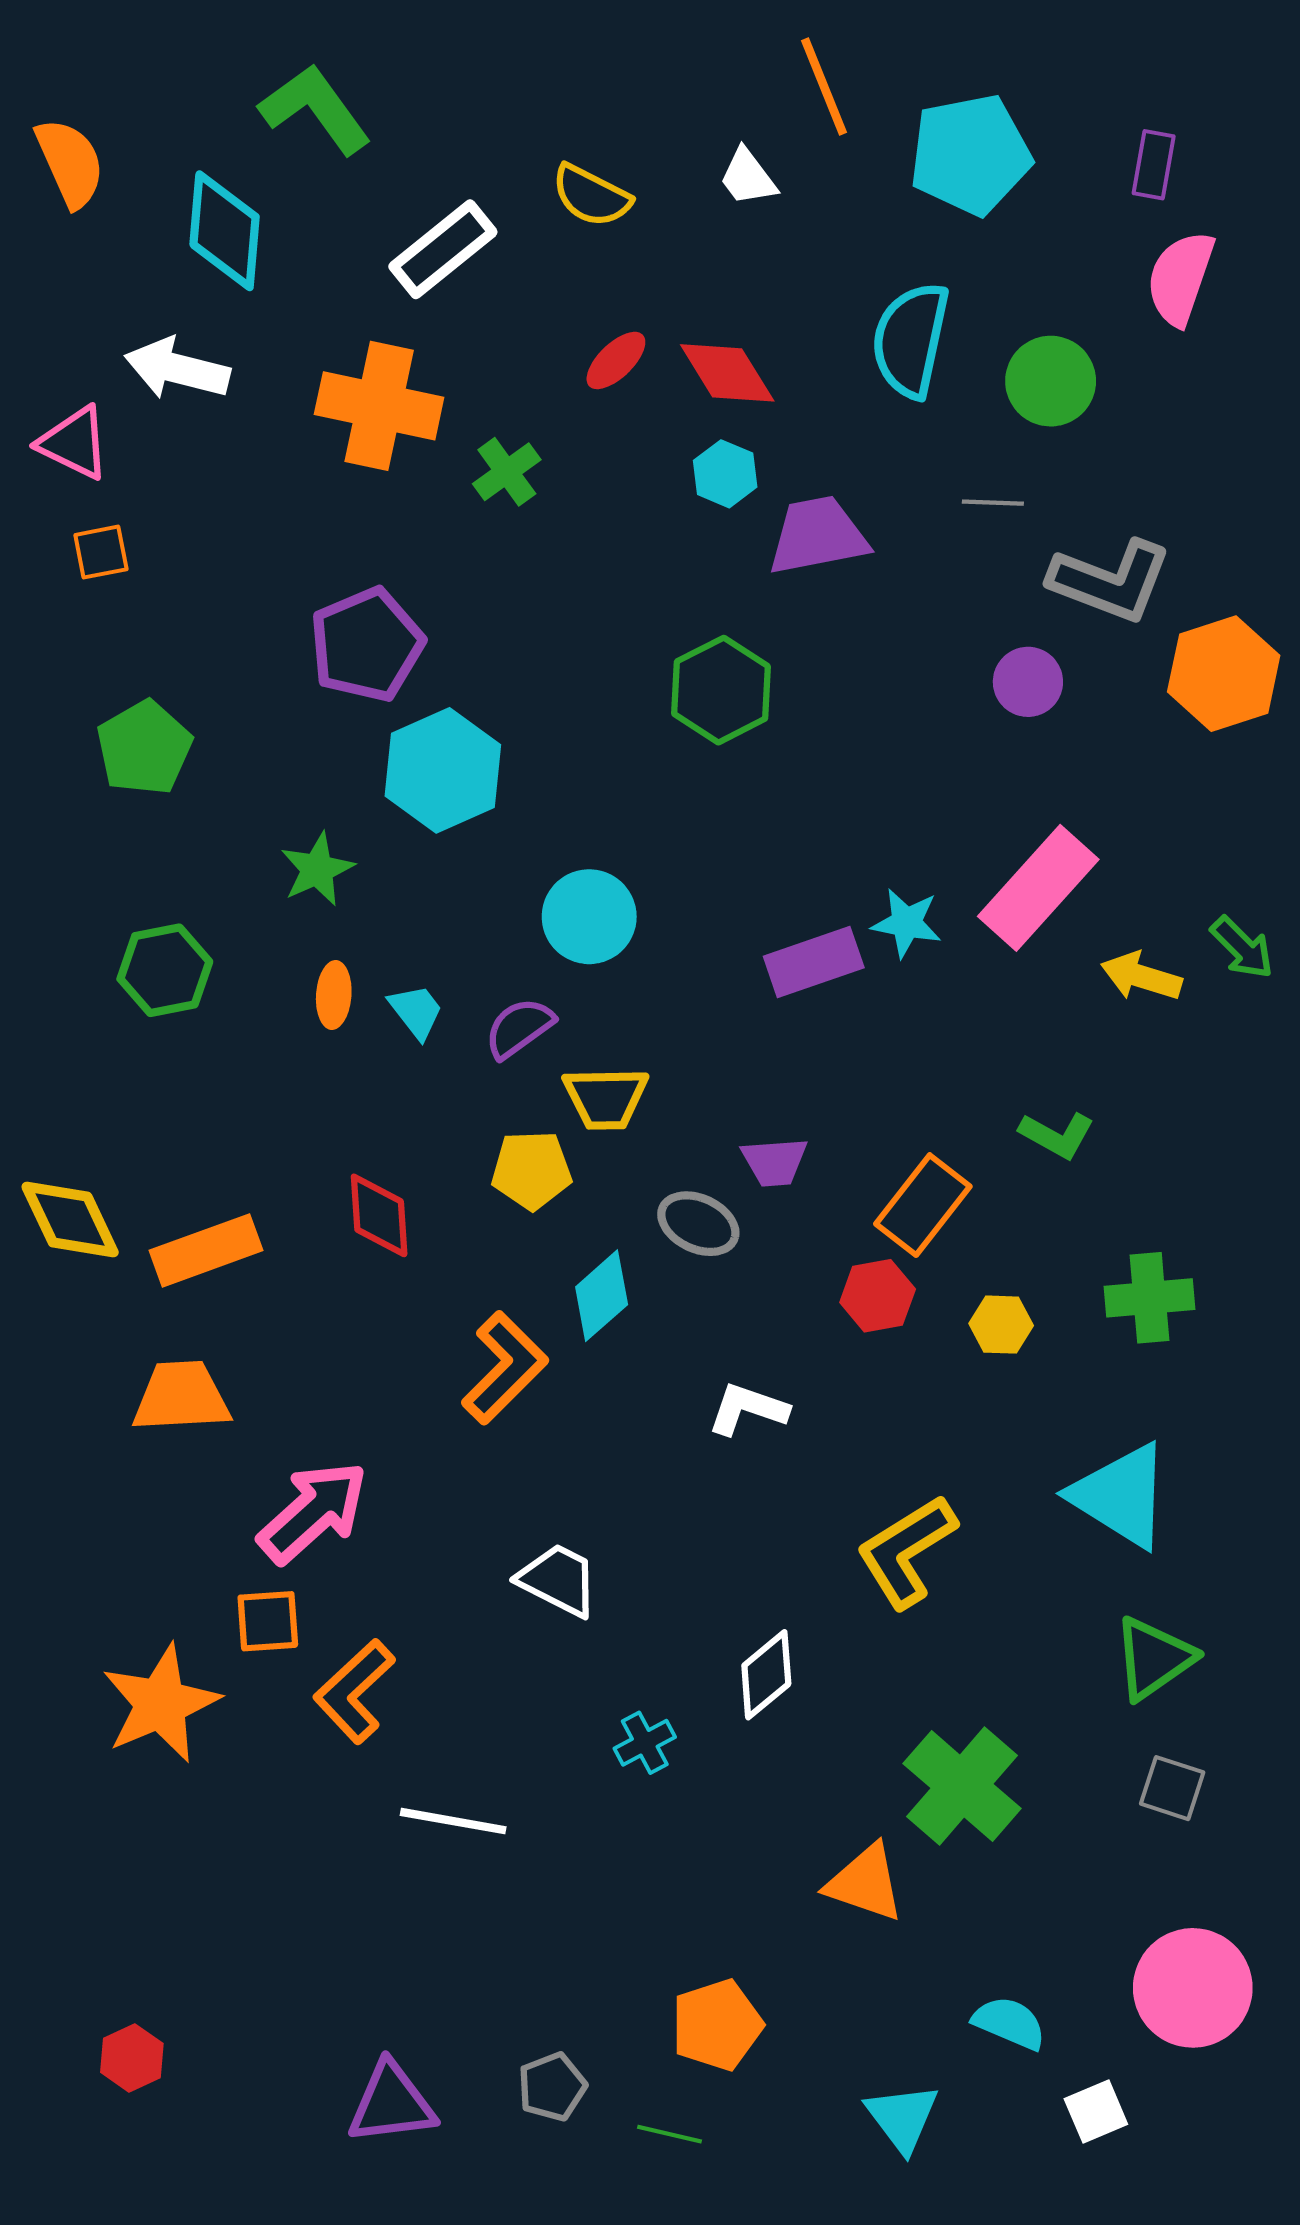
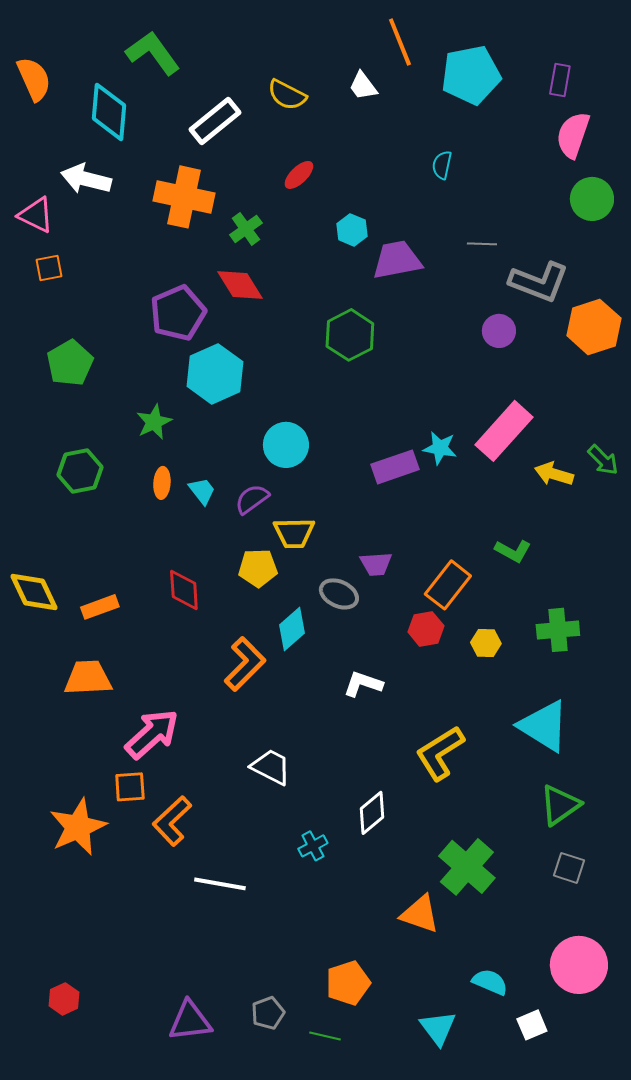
cyan semicircle: (911, 340) -> (442, 165), size x0.5
red diamond: (727, 373) -> (240, 285), moved
green circle: (1051, 381) -> (592, 199), moved
orange rectangle: (206, 1250) -> (100, 607), size x0.7

